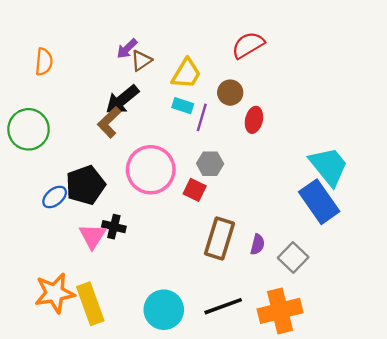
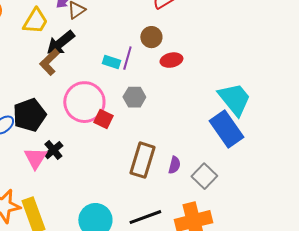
yellow trapezoid: (186, 74) -> (35, 21), moved
cyan rectangle: (183, 106) -> (111, 62), moved
red ellipse: (254, 120) -> (171, 60), turned 65
red square: (195, 190) -> (103, 119), moved
black cross: (114, 227) -> (53, 150), turned 36

